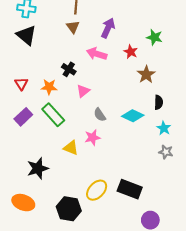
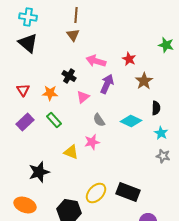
purple arrow: (108, 28) -> (107, 84), moved
green star: (154, 37) -> (166, 45), moved
green rectangle: (53, 115) -> (54, 120), size x0.7

